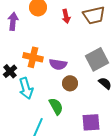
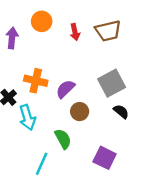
purple semicircle: (58, 64) -> (65, 89), turned 126
purple square: (91, 122) -> (105, 158), turned 30

